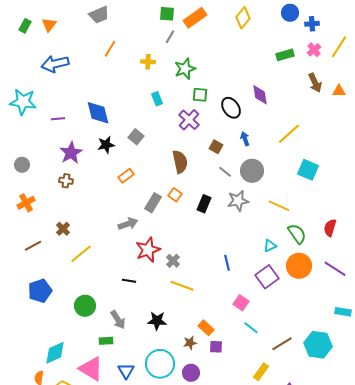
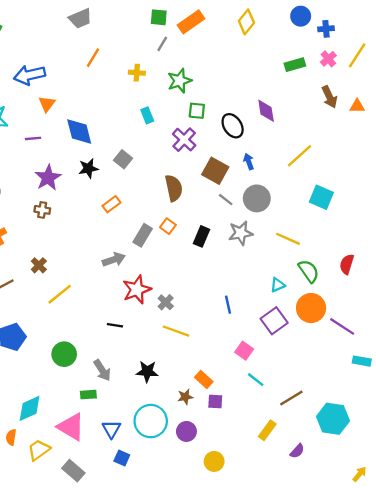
orange triangle: (49, 25) -> (47, 104), moved
brown square: (216, 147) -> (215, 171), size x1.6
purple line: (335, 269) -> (342, 326), moved
cyan hexagon: (318, 345) -> (333, 419), moved

